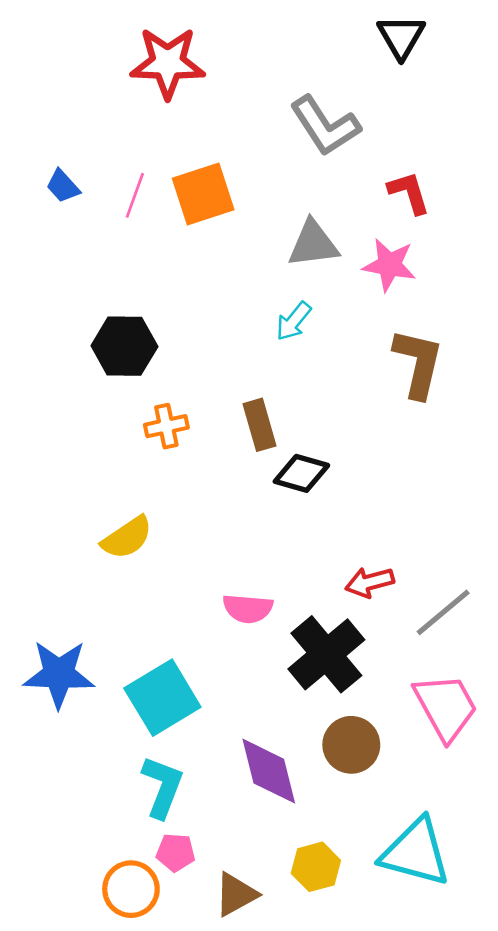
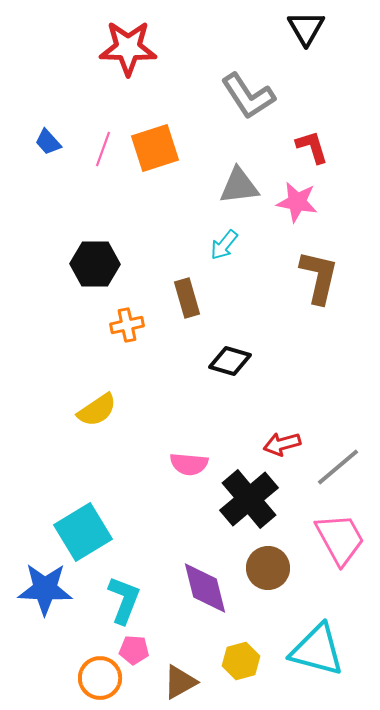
brown rectangle: (259, 425) -> (187, 298), moved
blue star: (59, 674) -> (45, 589), moved
cyan square: (162, 698) -> (83, 532), moved

